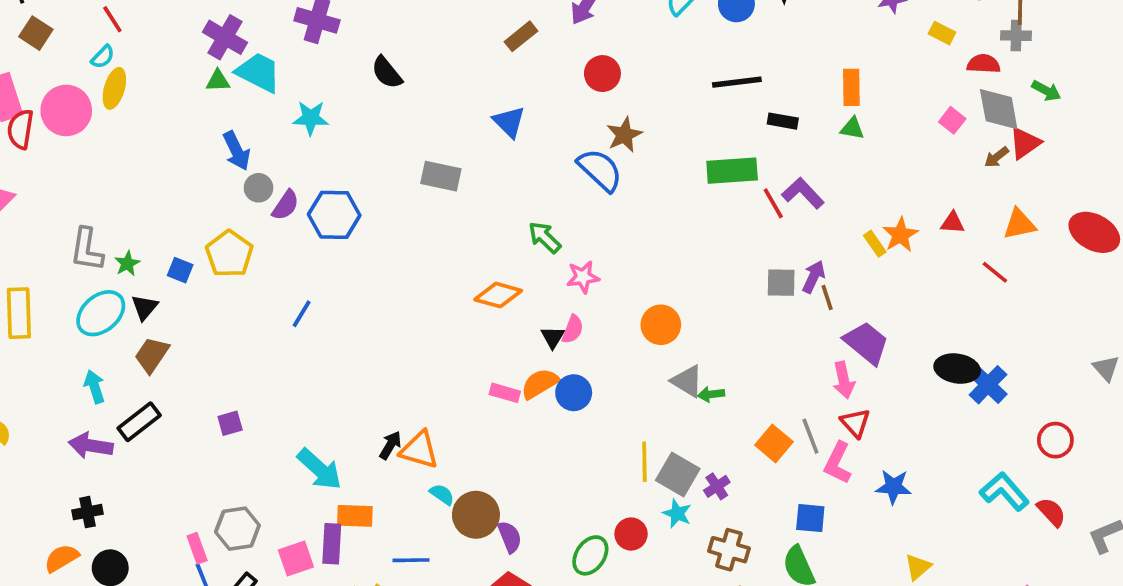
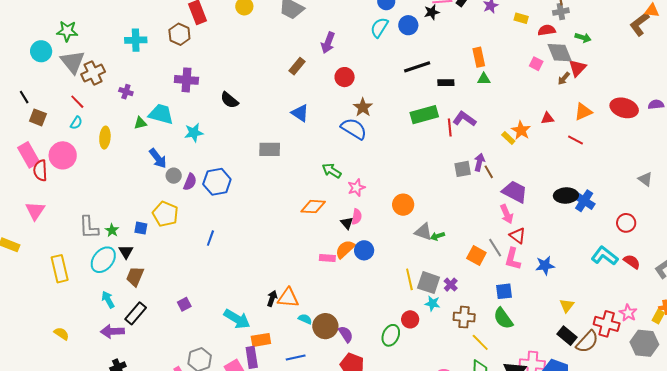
purple cross: (225, 37) -> (126, 92), moved, size x0.6
yellow ellipse: (114, 88) -> (105, 138), moved
red line: (773, 203) -> (450, 128), turned 36

